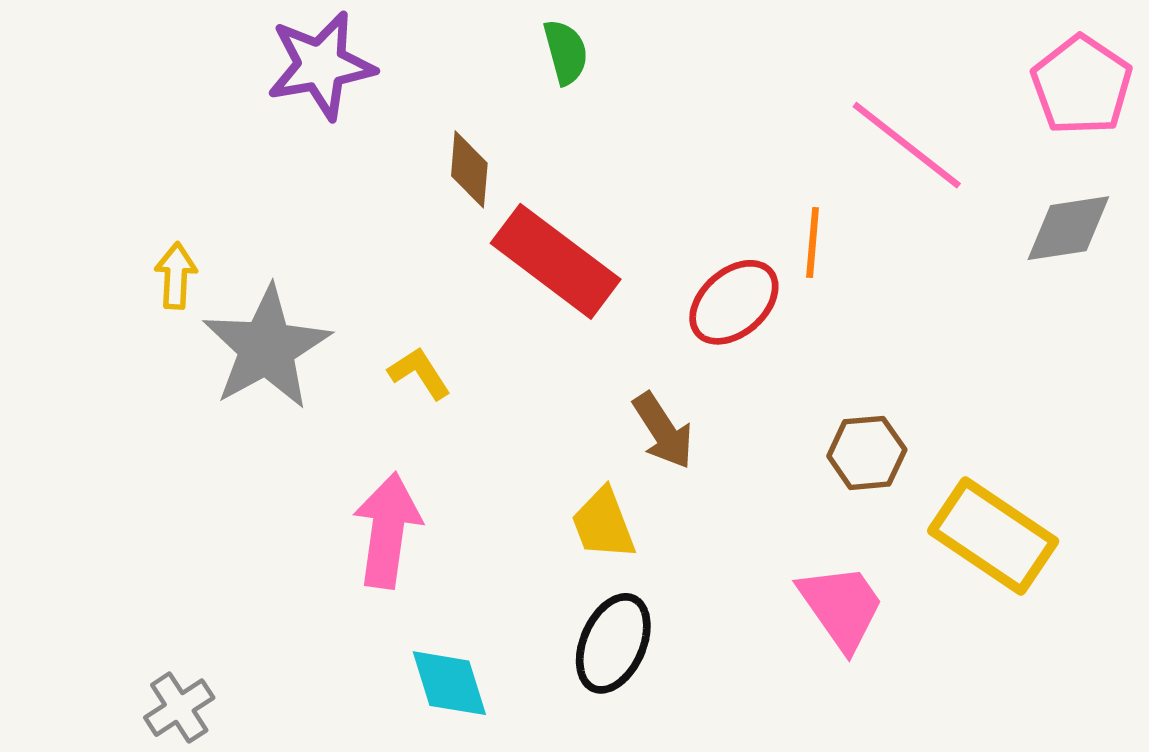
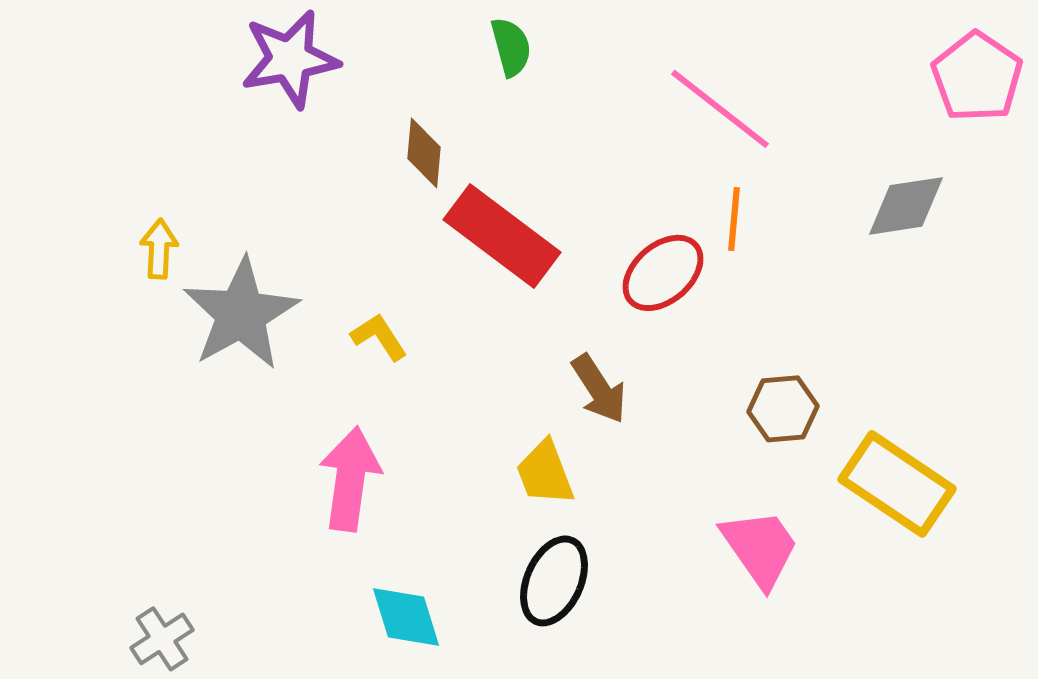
pink line: (907, 145) -> (720, 109), moved
gray diamond: (1068, 228) -> (906, 206), moved

